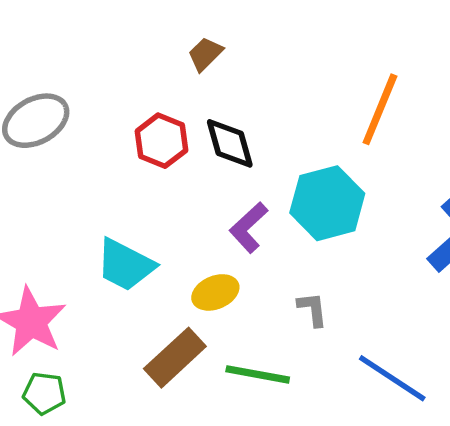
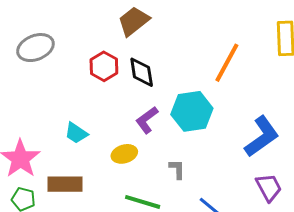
brown trapezoid: (205, 54) -> (134, 21), size x1.6
cyan trapezoid: (125, 265) -> (76, 133), size x0.7
brown rectangle: (175, 358) -> (65, 184), moved, turned 36

